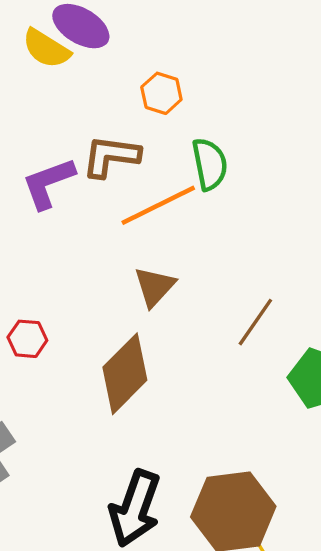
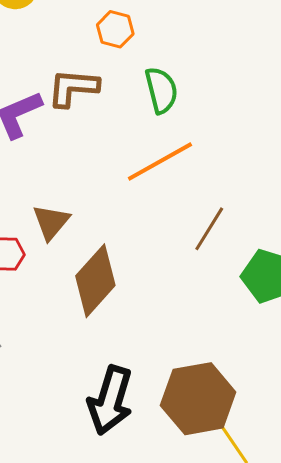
orange line: (158, 205) -> (160, 162), moved
brown triangle: (155, 287) -> (51, 222), moved

